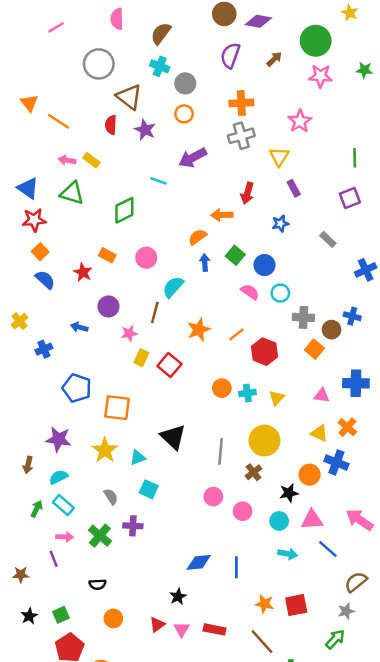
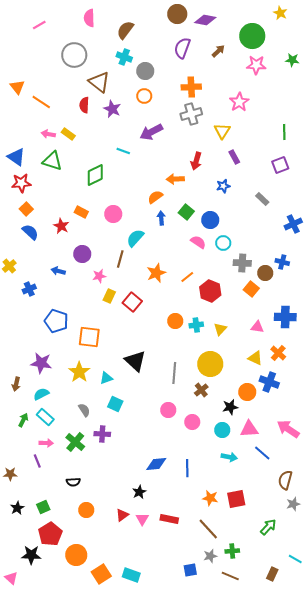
brown semicircle: (356, 582) -> (285, 480), turned -36
gray star: (346, 611) -> (293, 504), moved

